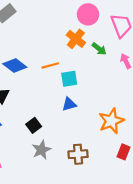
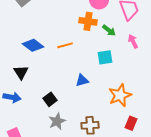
orange cross: (76, 39) -> (88, 21), turned -30
cyan square: (69, 79) -> (105, 57), moved

